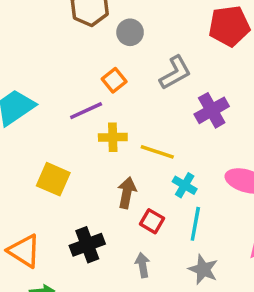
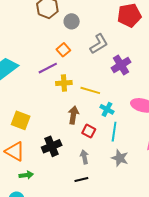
yellow square: (53, 179) -> (21, 120), moved

